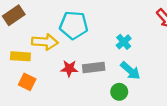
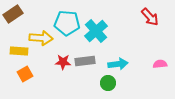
cyan cross: (124, 42) -> (96, 31), moved, size x1.6
cyan arrow: (130, 71) -> (118, 64), turned -48
orange square: (27, 82) -> (25, 74), turned 35

